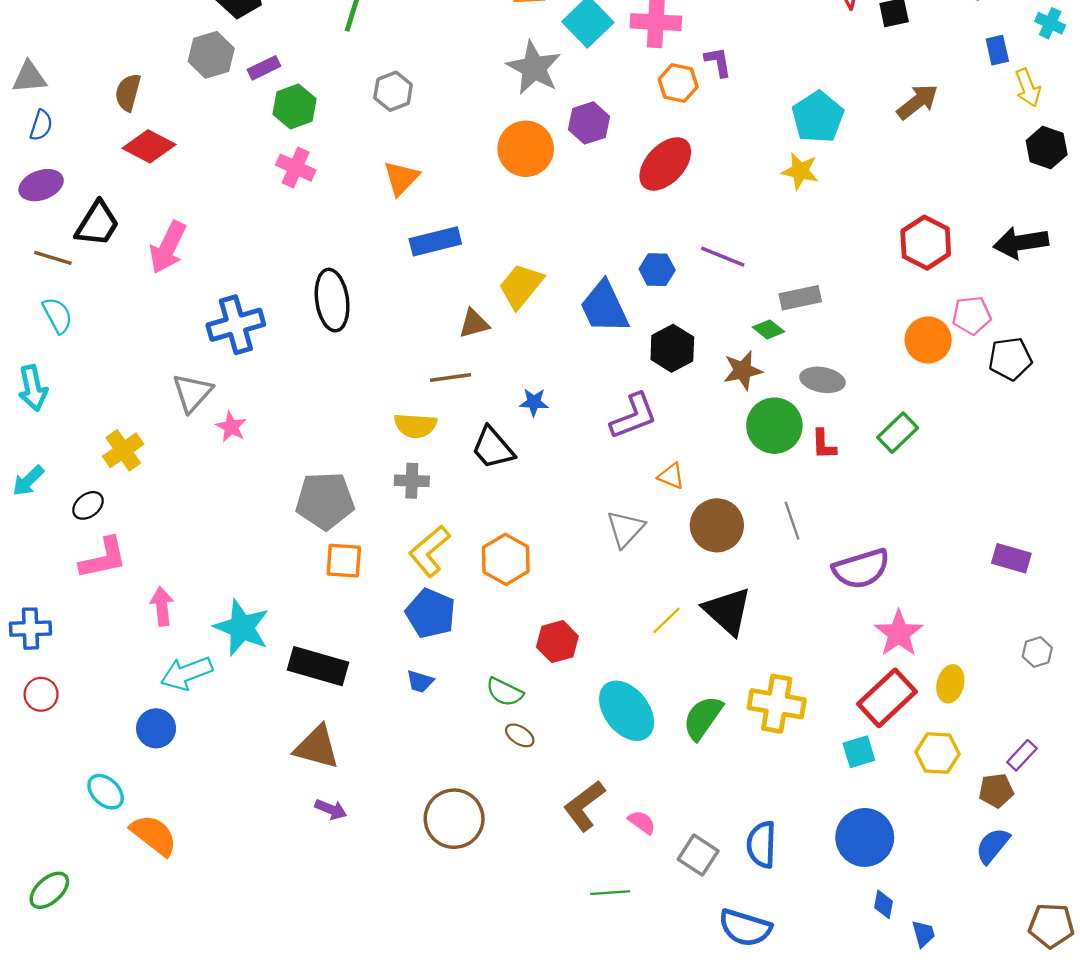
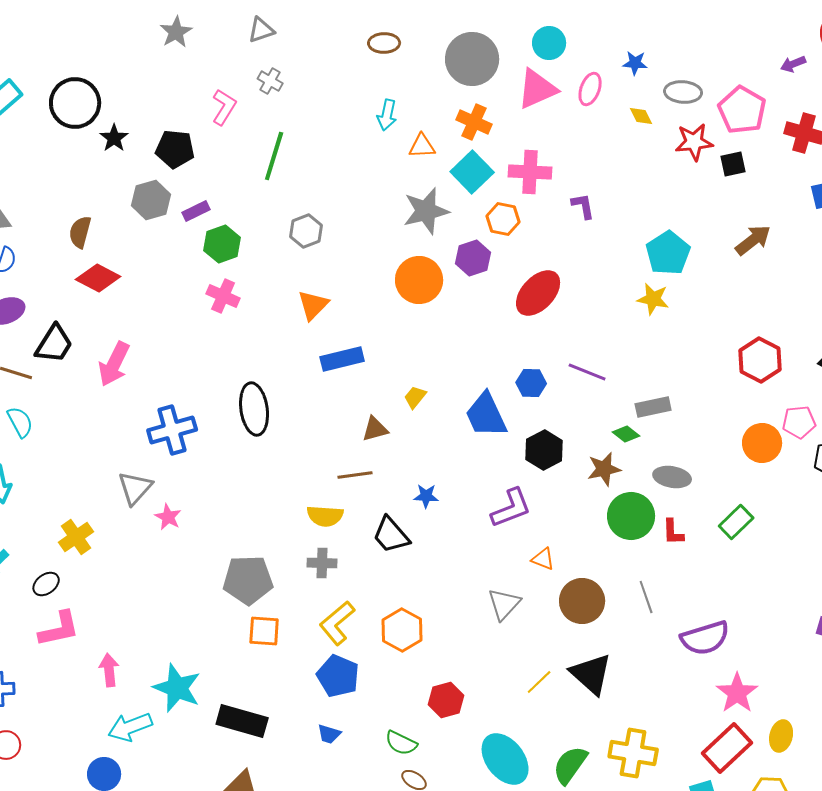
gray star: (534, 68) -> (426, 211), turned 30
orange hexagon: (678, 83) -> (503, 219), moved
yellow trapezoid: (521, 286) -> (415, 397), size x0.6

